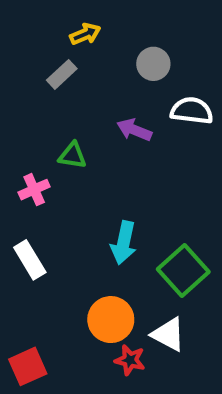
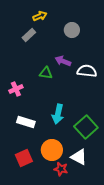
white semicircle: (192, 111) -> (87, 71), moved
green triangle: (72, 155) -> (46, 73), moved
white rectangle: (30, 260) -> (26, 122), moved, turned -42
red square: (28, 366) -> (24, 158), moved

